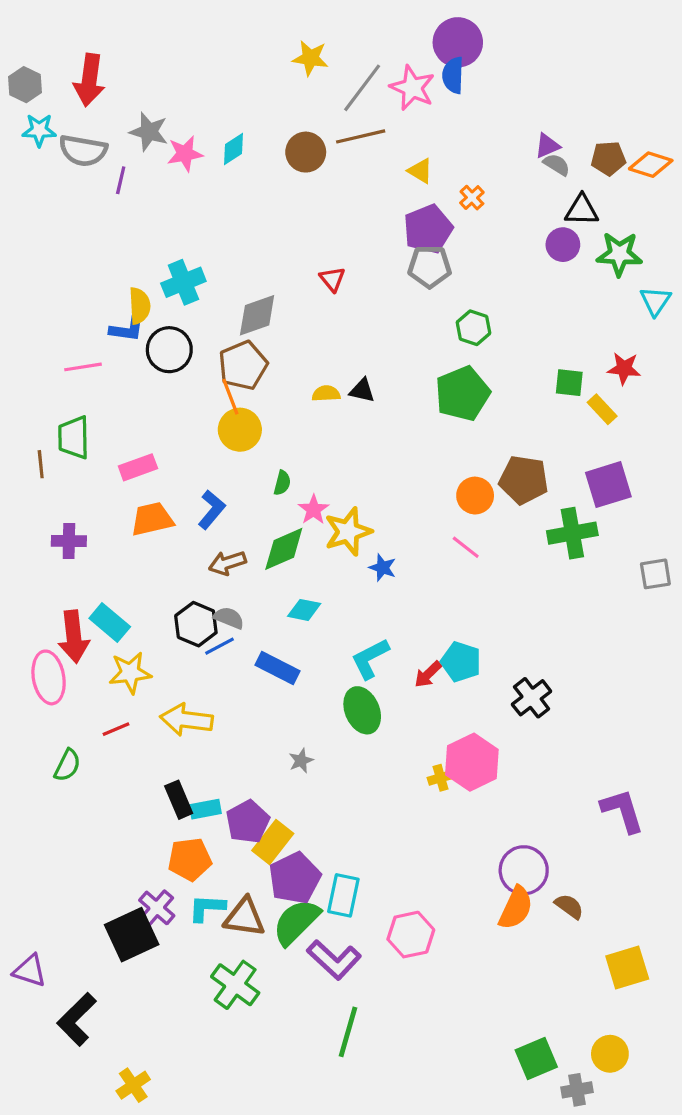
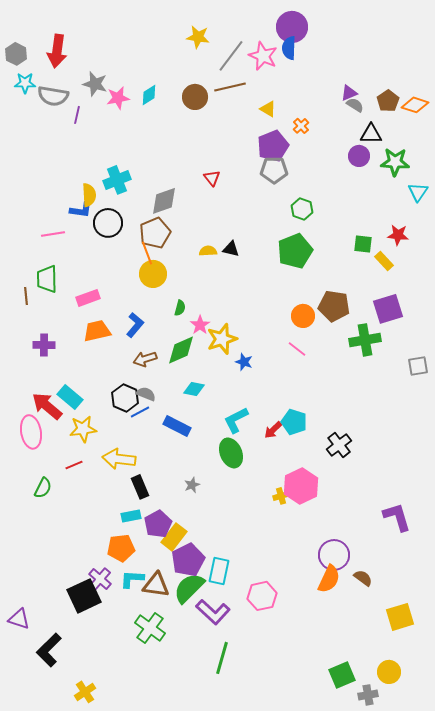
brown pentagon: (608, 158) -> (388, 101), turned -30
red arrow: (74, 637) -> (47, 406), turned 136
black rectangle: (179, 800) -> (140, 487), moved

